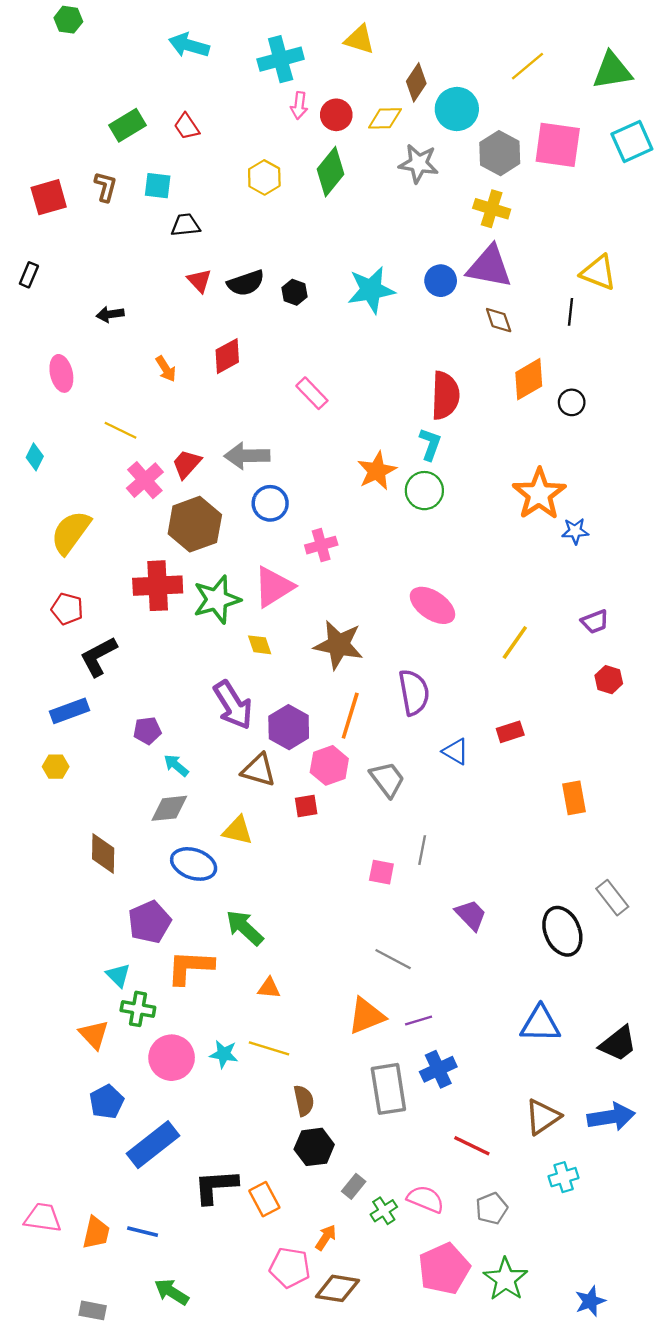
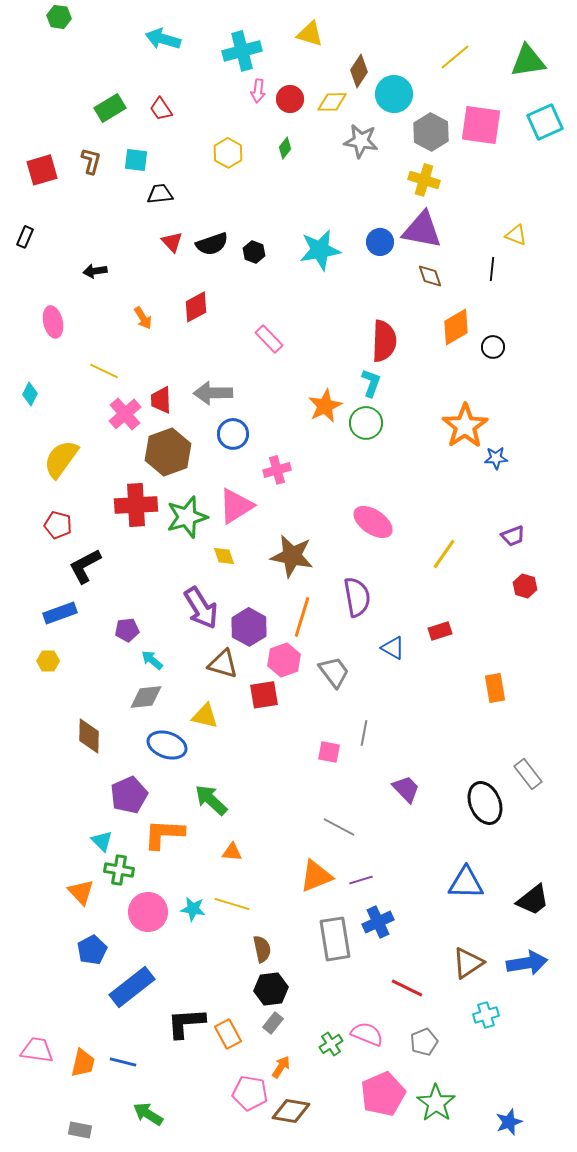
green diamond: (330, 172) -> (285, 148), size x0.5
yellow triangle: (598, 273) -> (516, 235), size x0.7
red trapezoid: (187, 464) -> (161, 400), turned -44
red square: (306, 806) -> (264, 695), size x1.4
gray rectangle: (354, 1186) -> (273, 1023), moved

